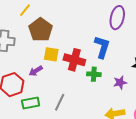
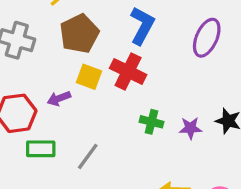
blue L-shape: (102, 47) -> (142, 26), moved
red cross: (74, 60) -> (128, 71), moved
purple star: (120, 83) -> (190, 128), moved

